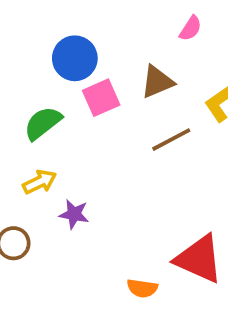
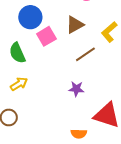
green semicircle: (43, 123) -> (17, 53), turned -70
purple star: (74, 214) -> (76, 89), moved

